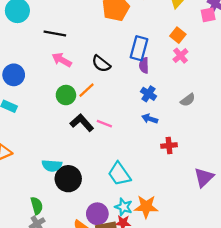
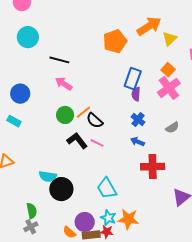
pink cross: (180, 56) -> (169, 88), size x1.6
black semicircle: (101, 64) -> (95, 120), moved
red cross: (169, 145) -> (153, 167), size x1.6

